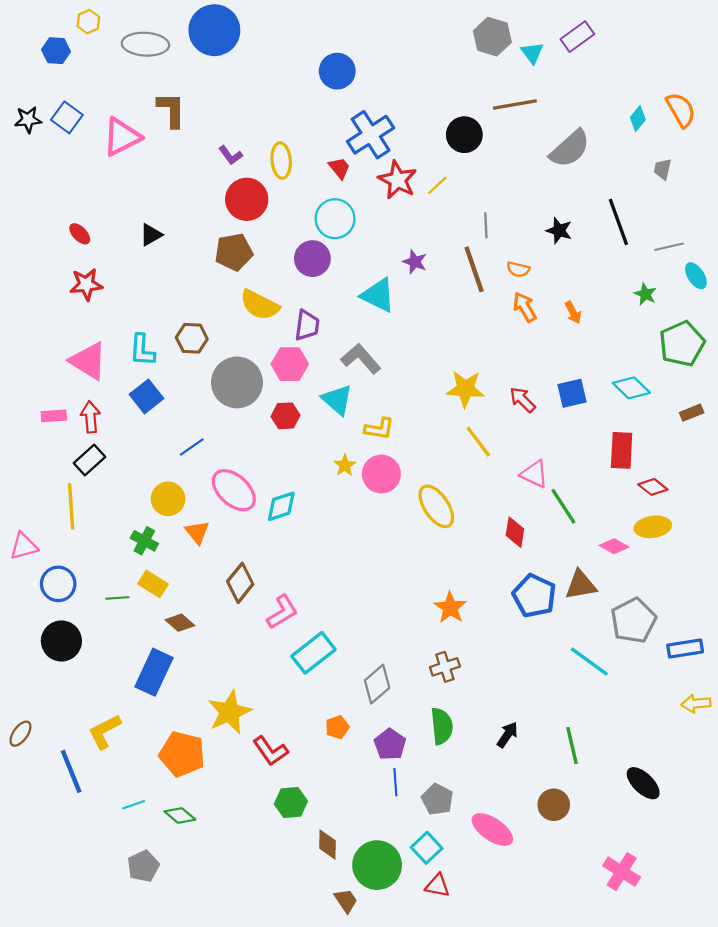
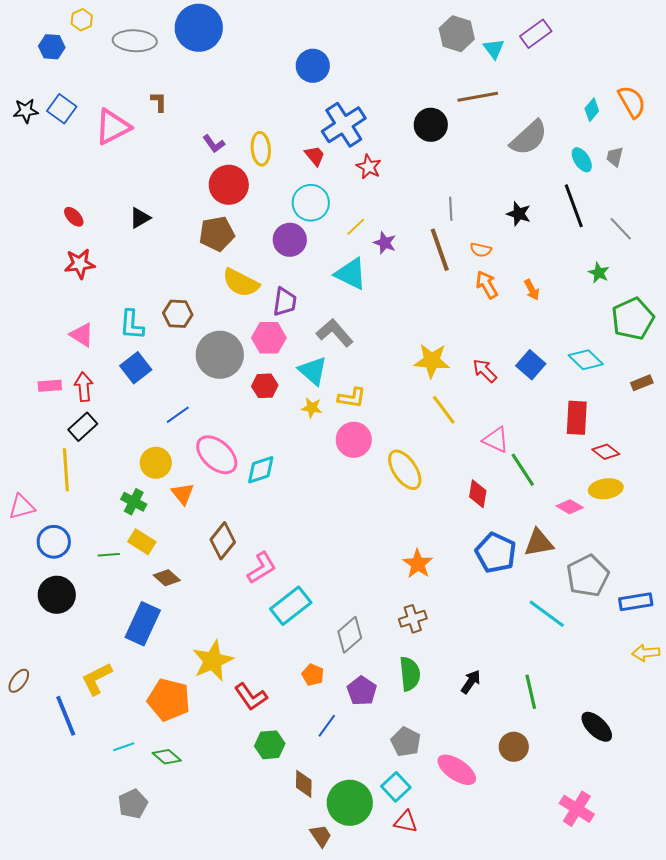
brown L-shape: (171, 110) -> (159, 102), size x0.6
red star: (398, 180) -> (369, 167), size x0.7
yellow line: (437, 185) -> (356, 227), moved
gray line: (669, 247) -> (621, 229), turned 60
cyan ellipse: (696, 276) -> (582, 160), moved
pink triangle: (88, 361) -> (82, 335), size x0.7
blue square: (572, 393) -> (531, 365), turned -36
yellow star: (345, 465) -> (312, 408), moved, turned -30
orange pentagon: (337, 727) -> (313, 675), turned -30
blue line: (395, 782) -> (327, 726), moved, turned 40

